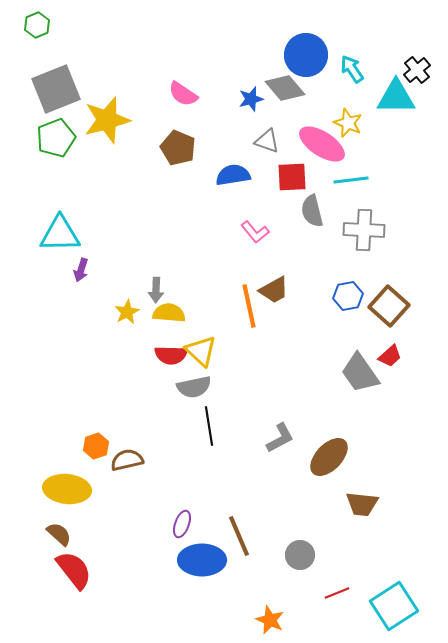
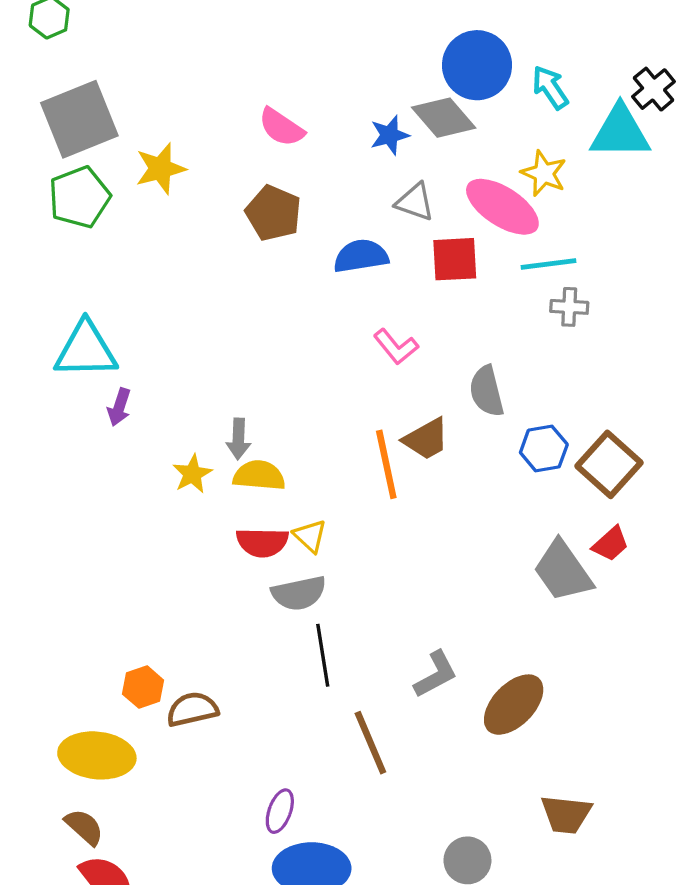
yellow star: (107, 120) -> (161, 169), size x0.7
gray semicircle: (312, 211) -> (487, 391), moved
gray cross: (364, 230) -> (569, 307), moved, size x0.6
yellow triangle: (201, 351) -> (310, 536), size x0.7
brown trapezoid: (362, 504) -> (566, 814), moved
brown line: (239, 536) -> (370, 743), moved

